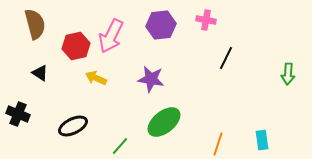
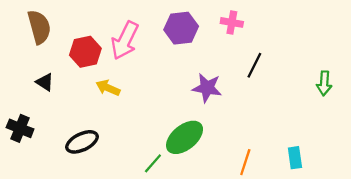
purple star: (151, 79) -> (207, 88), moved
green line: (120, 146) -> (153, 163), moved

